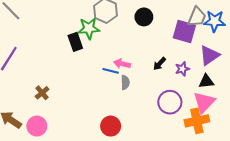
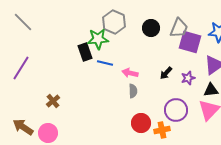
gray trapezoid: (197, 17) -> (179, 28), moved
blue line: (111, 71) -> (105, 63), moved
orange cross: (197, 121) -> (162, 130), moved, size x0.7
red circle: (111, 126) -> (141, 123), moved

